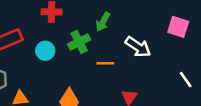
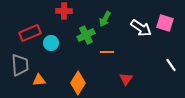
white arrow: (138, 47) -> (141, 28), moved
cyan circle: (45, 51) -> (51, 43), moved

